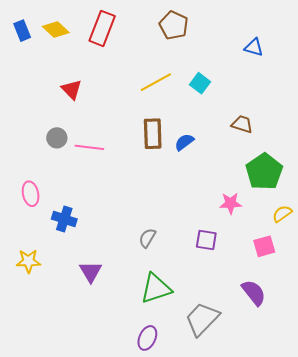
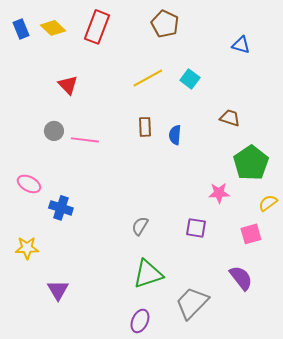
brown rectangle: (153, 134) -> (145, 127), size x0.7
blue semicircle: (184, 142) -> (175, 135), turned -48
pink ellipse: (31, 194) -> (29, 184), turned -50
purple triangle: (91, 272) -> (58, 290), moved

